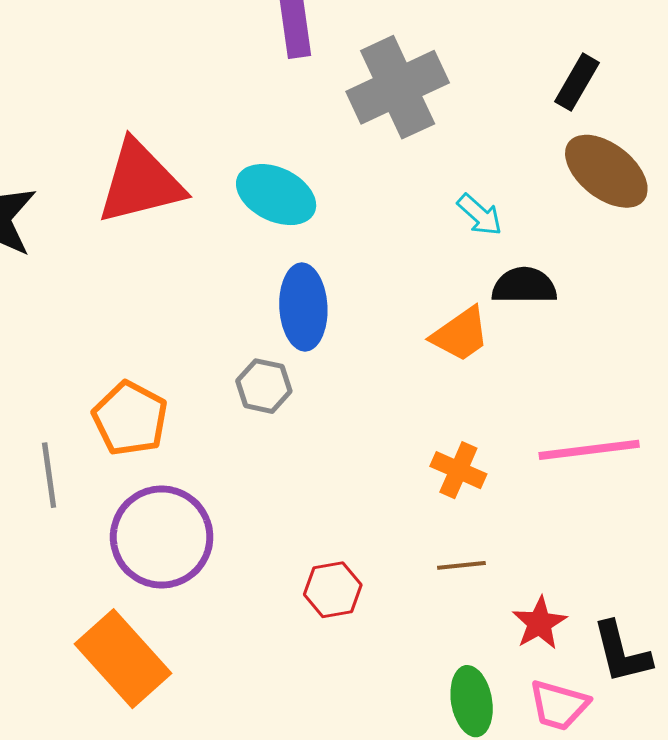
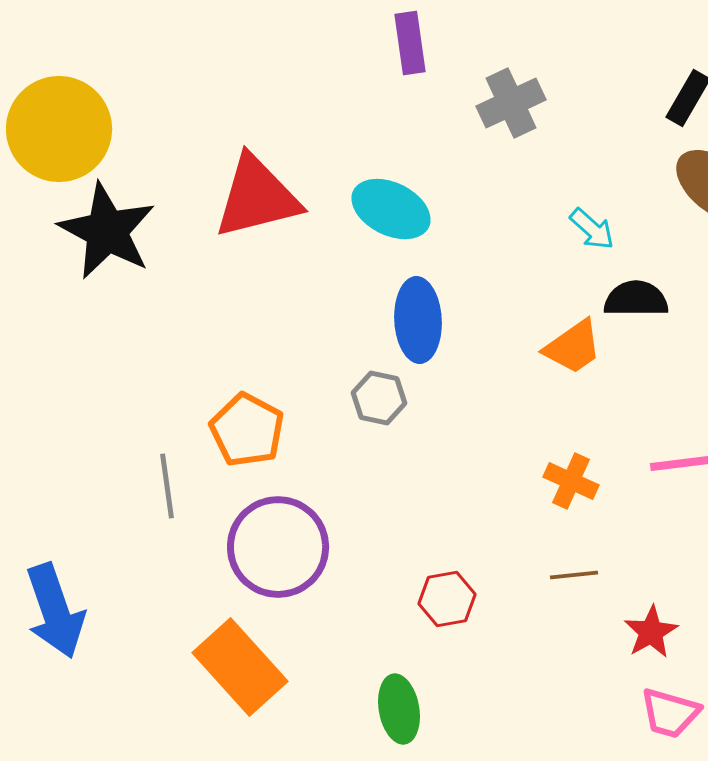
gray cross: (398, 87) -> (511, 103), size x0.7
green ellipse: (472, 701) -> (399, 709), moved

